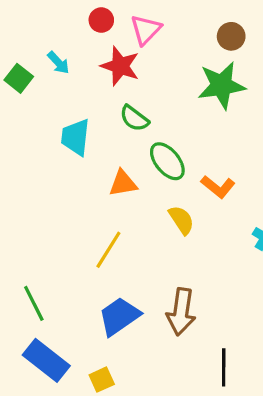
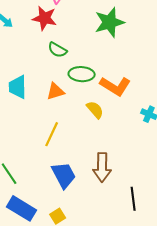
cyan trapezoid: (76, 137) -> (18, 87), moved
green ellipse: (167, 161) -> (82, 74), turned -40
orange L-shape: (218, 187) -> (115, 86), size x1.4
blue trapezoid: (119, 316) -> (64, 175), turned 104

